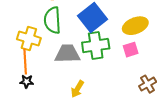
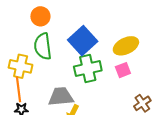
gray trapezoid: (67, 54) -> (61, 97), moved

